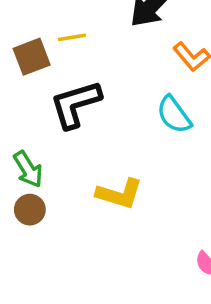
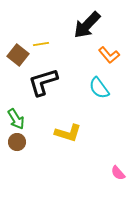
brown square: (32, 57) -> (18, 55), turned -30

